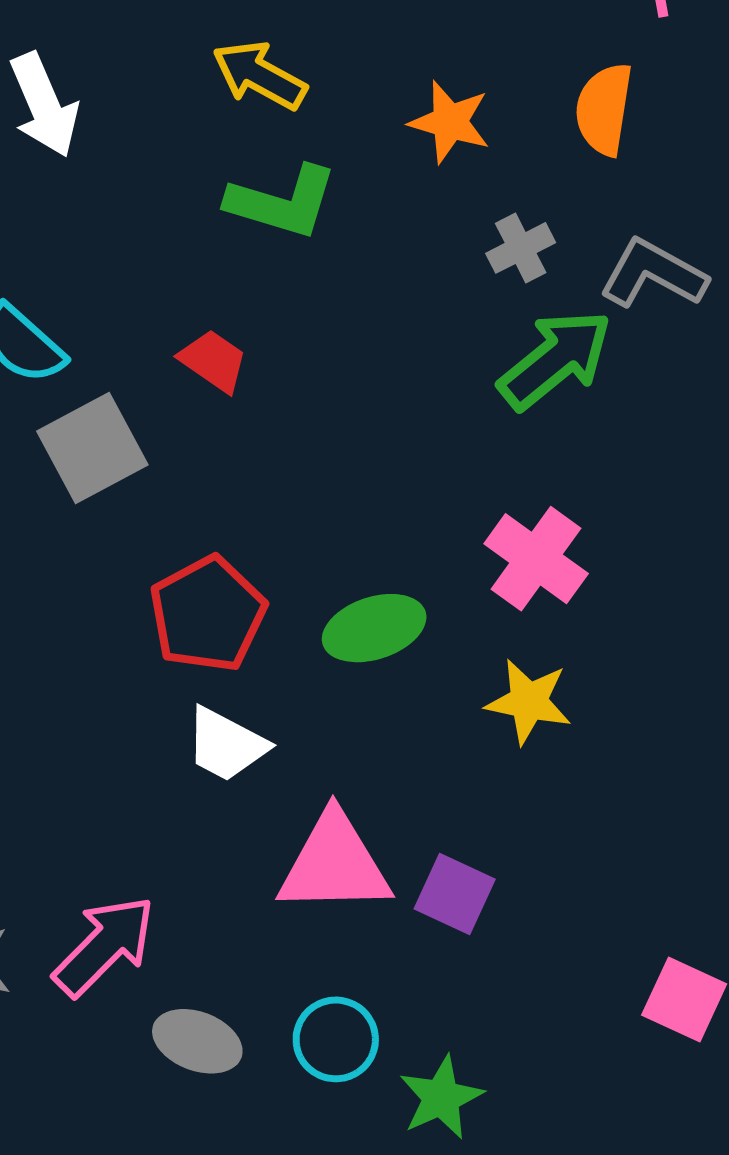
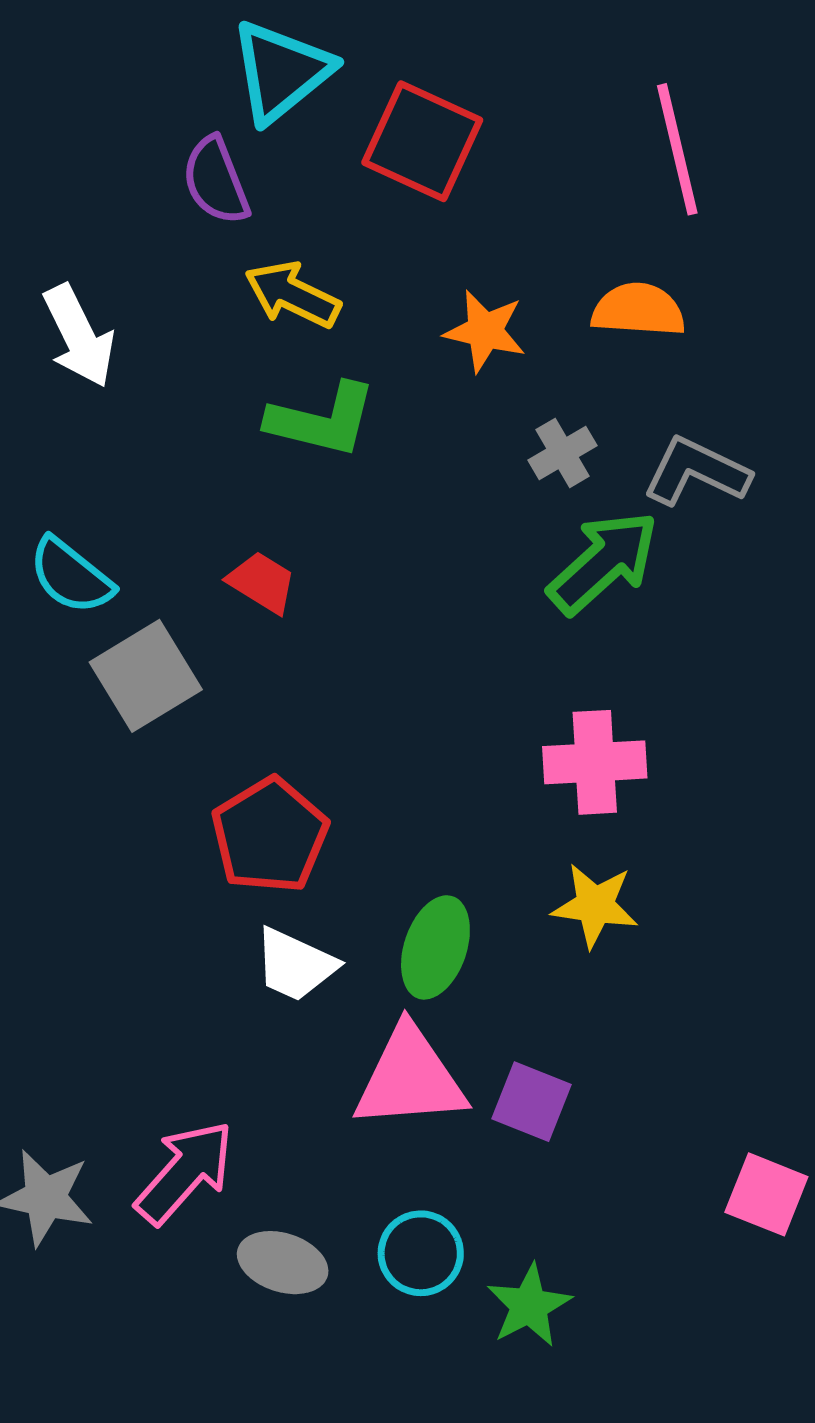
orange semicircle: (604, 109) -> (638, 310), turned 88
pink cross: (536, 559) -> (595, 762), turned -36
green ellipse: (374, 628) -> (435, 947), moved, turned -50

